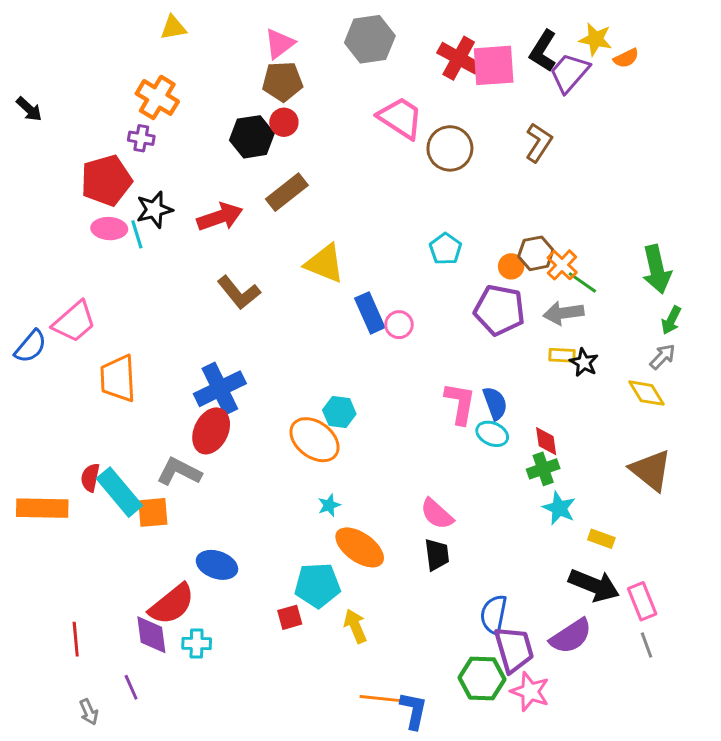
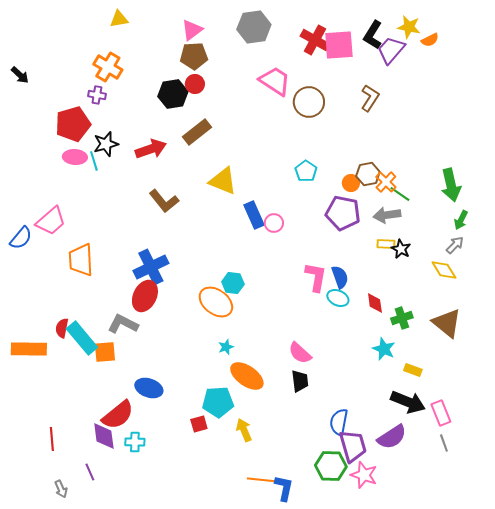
green cross: (543, 469) -> (402, 318), moved

